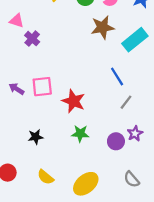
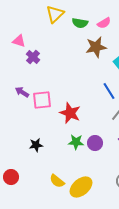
purple arrow: (17, 89) -> (22, 92), moved
purple circle: (116, 141) -> (95, 143), moved
yellow semicircle: (46, 177) -> (57, 181), moved

